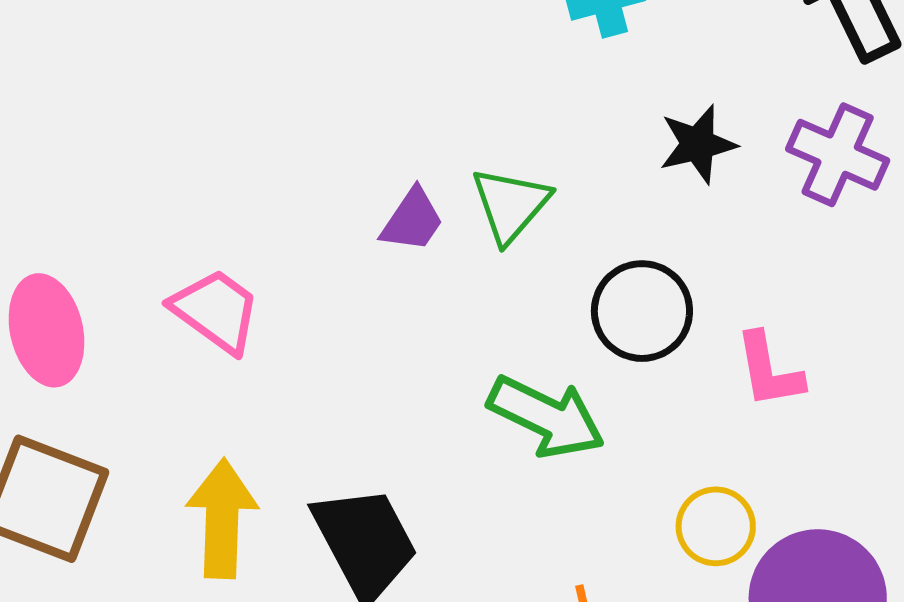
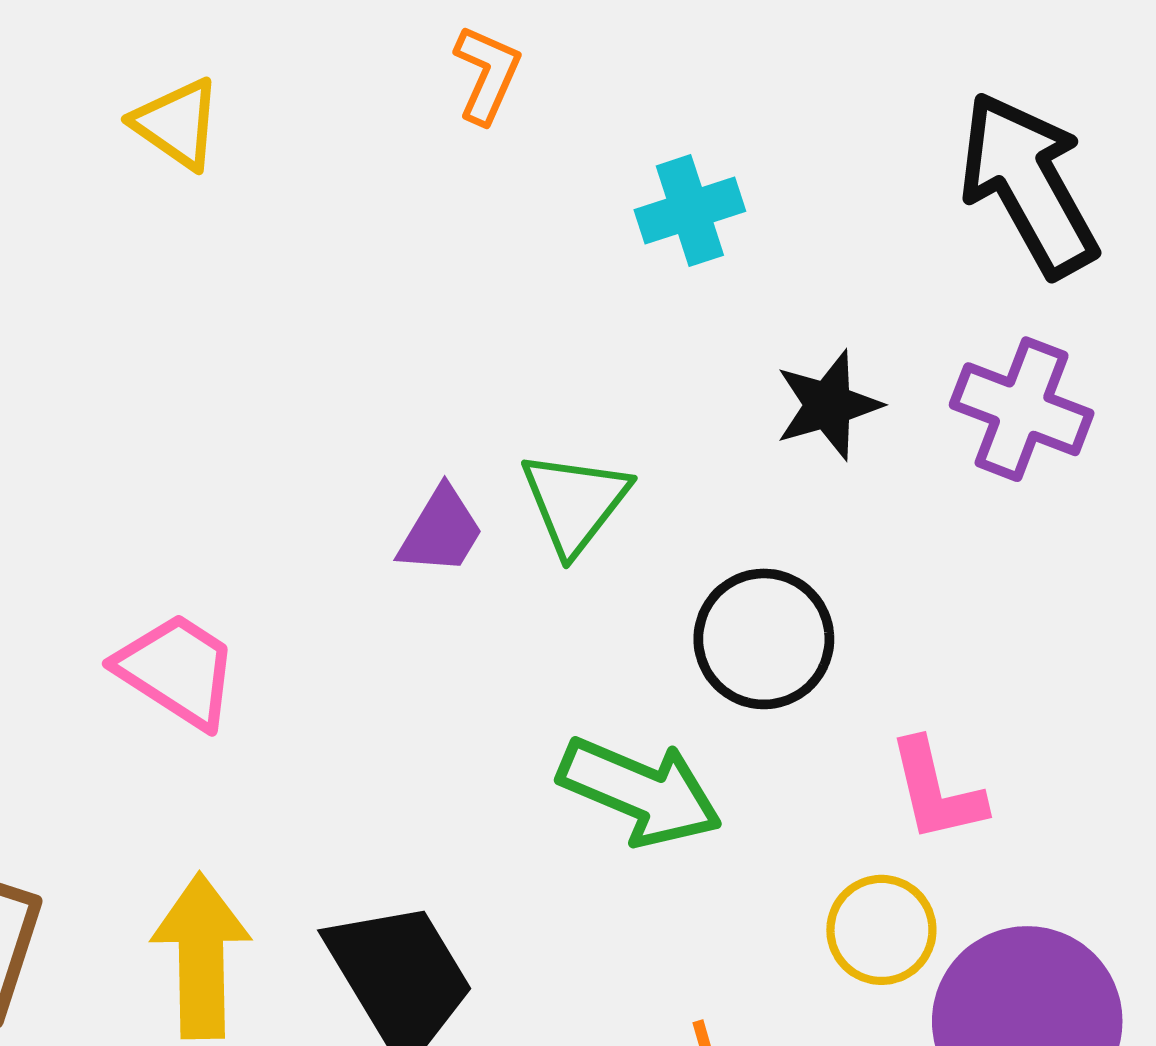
pink L-shape: (769, 370) -> (936, 791), moved

